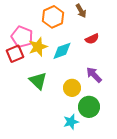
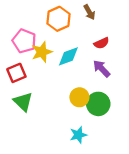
red square: (15, 54) -> (16, 73), moved
purple arrow: (94, 75) -> (102, 69), moved
green triangle: (38, 81) -> (23, 102), moved
green circle: (89, 107) -> (98, 104), moved

